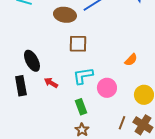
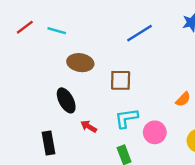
brown ellipse: (65, 15) -> (80, 63), moved
black rectangle: (21, 86) -> (48, 143), moved

